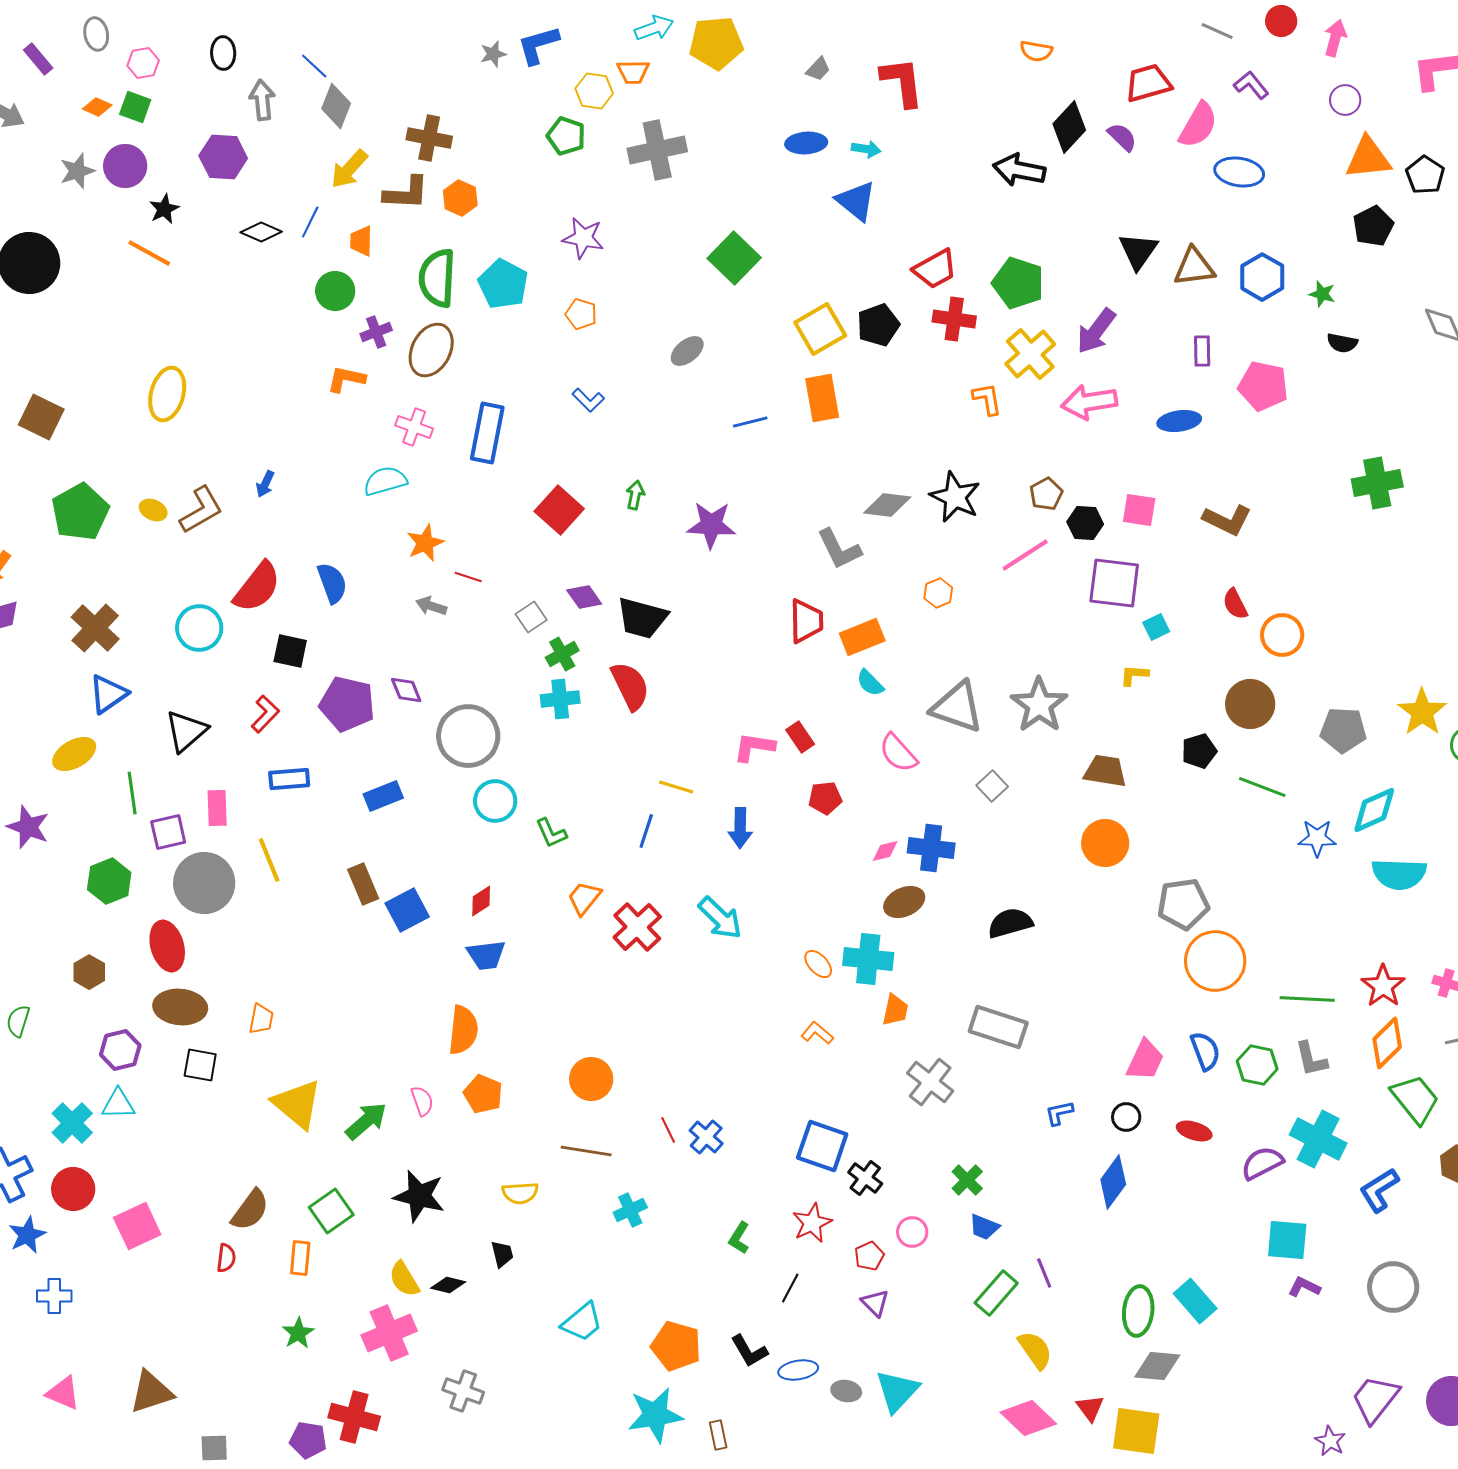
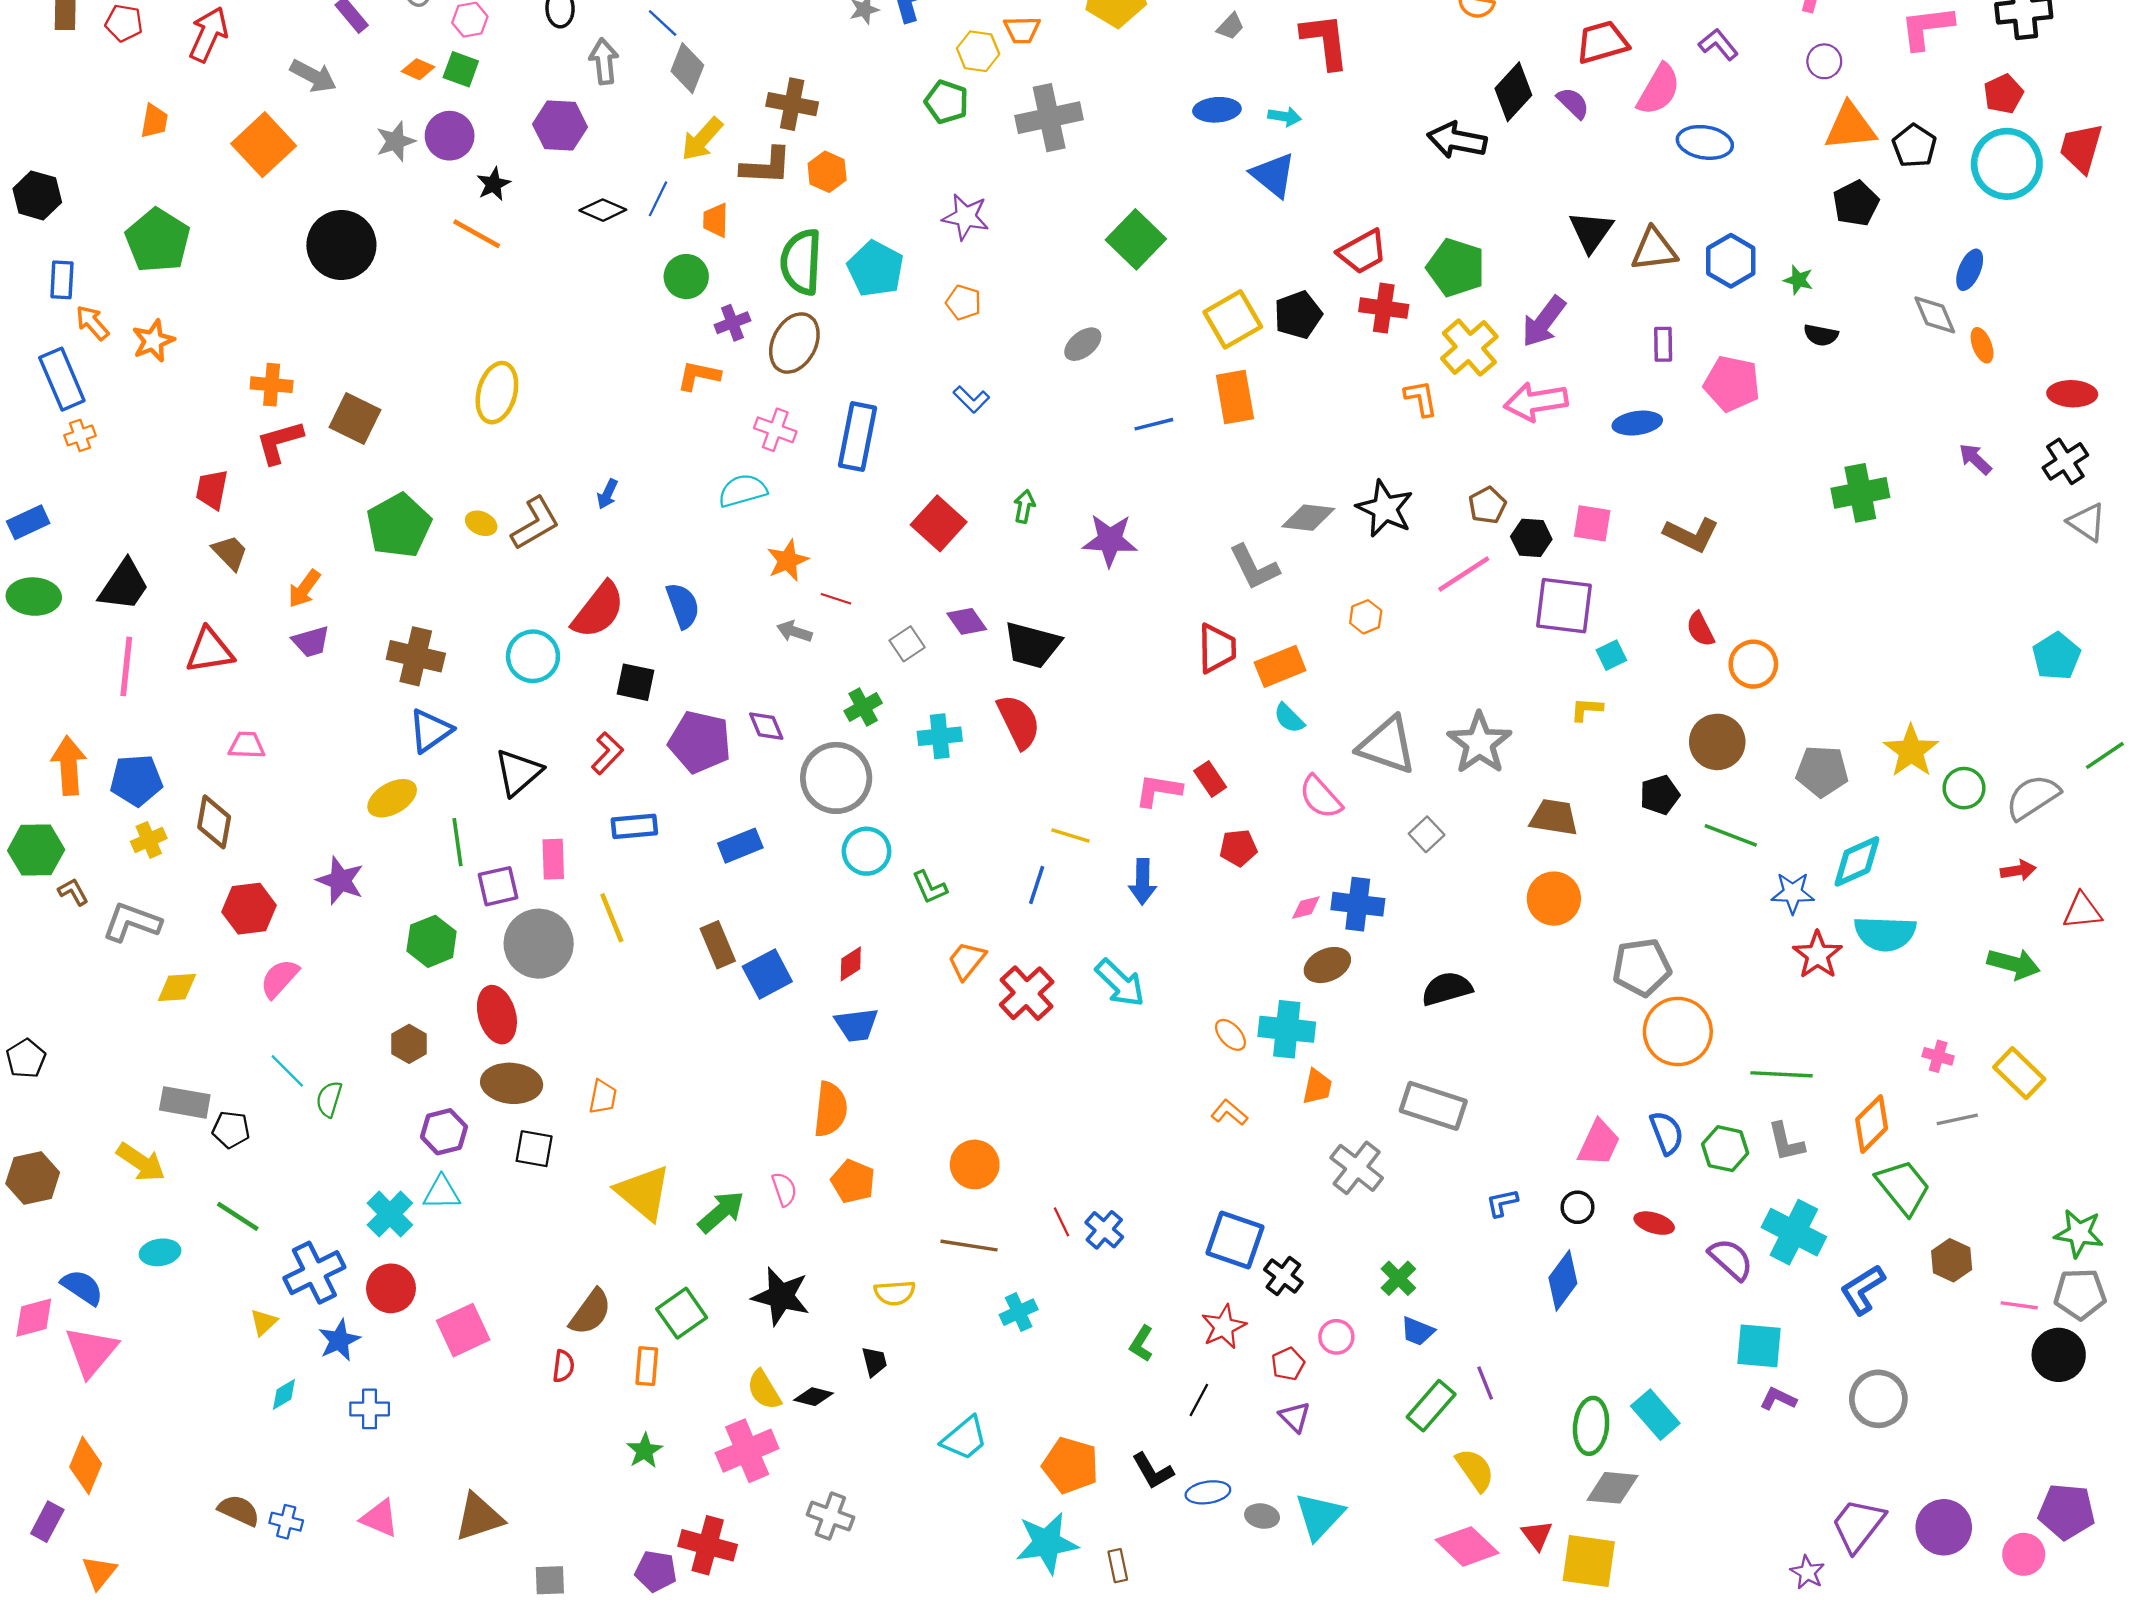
brown cross: (95, 628) -> (416, 656), turned -30
green cross: (562, 654) -> (863, 707), moved
red star: (1383, 986) -> (1818, 955), moved
purple semicircle: (1262, 1163) -> (1731, 1259), turned 69

